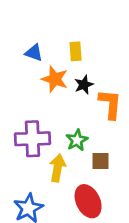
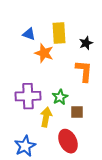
yellow rectangle: (76, 51) -> (59, 33), size x1.5
black star: (84, 85) -> (86, 43), moved

